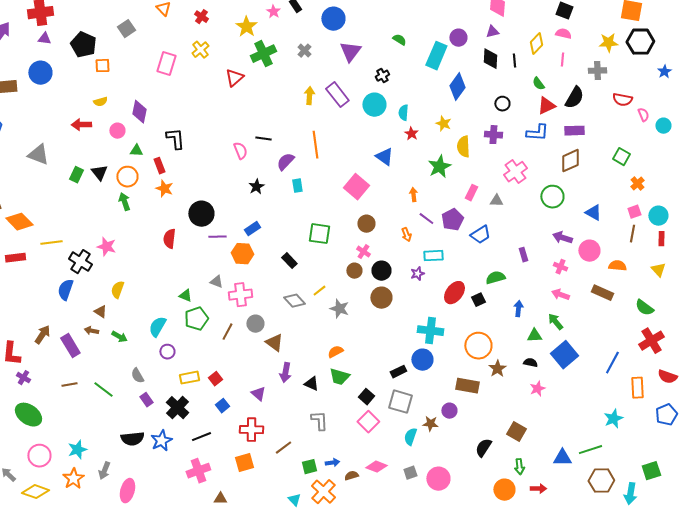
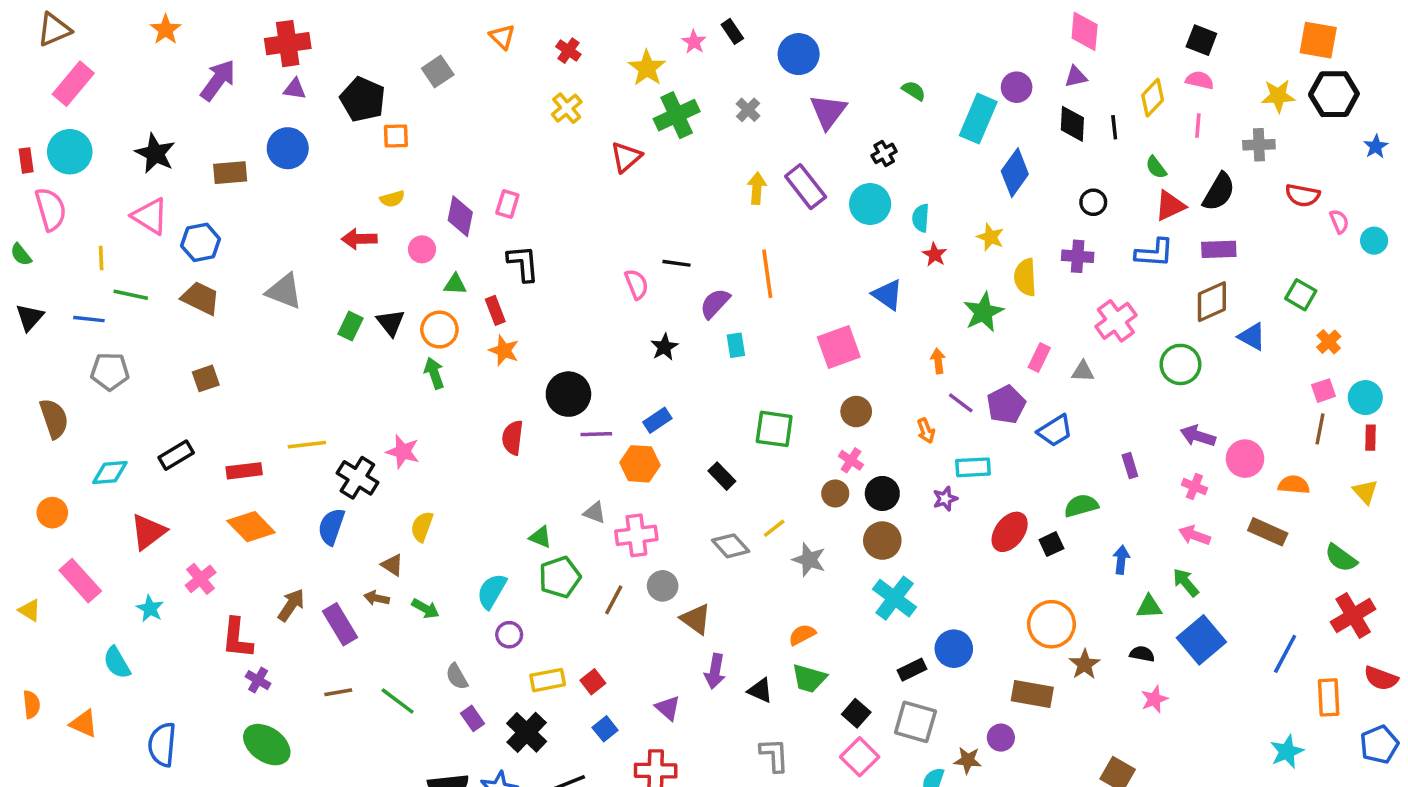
pink rectangle: (166, 64) -> (507, 204), moved, size x0.7
pink square: (356, 187) -> (839, 347), turned 30
blue triangle: (593, 213) -> (1252, 337), moved
orange diamond: (19, 222) -> (251, 527), moved
cyan cross: (430, 331) -> (895, 598), moved, turned 30

